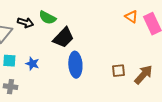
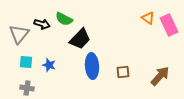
brown square: (118, 71) -> (123, 72), moved

